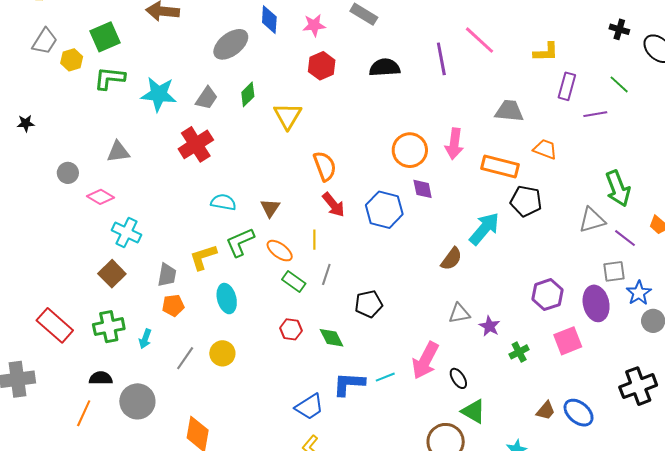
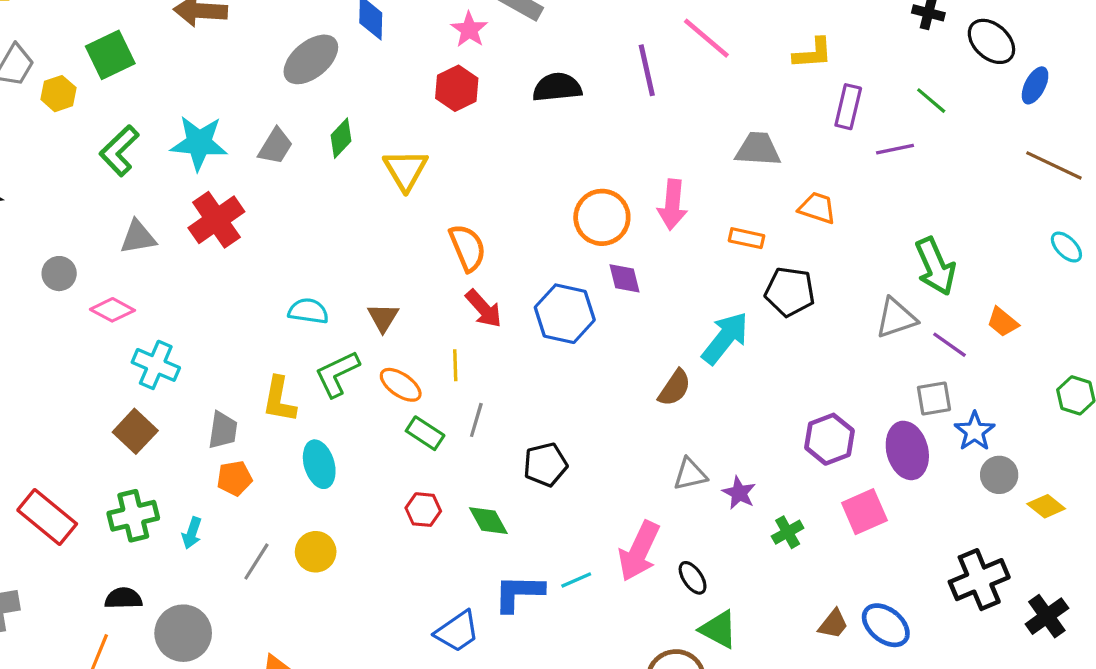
pink star: (314, 25) -> (469, 30), moved, turned -30
green L-shape: (110, 78) -> (119, 151), moved, turned -48
red cross: (196, 144) -> (216, 220), moved
orange rectangle: (500, 167) -> (746, 238), size x0.6
yellow L-shape: (203, 257) -> (279, 400), turned -60

